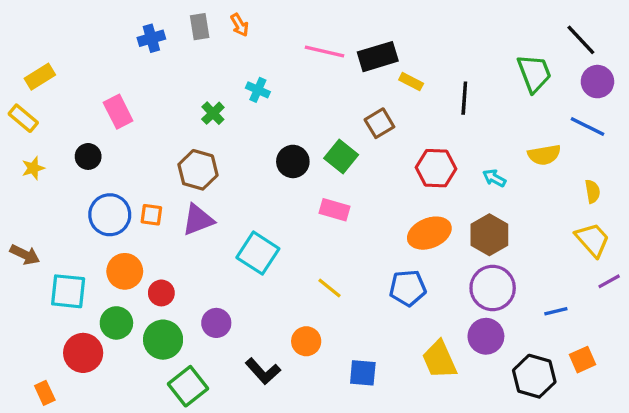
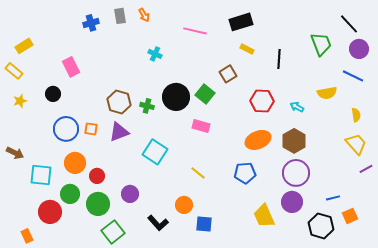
black rectangle: (378, 57) -> (241, 22), moved
green cross: (213, 113) -> (147, 106), moved, turned -32
black circle: (293, 161) -> (176, 97), size x1.4
blue line: (556, 311) -> (333, 198), moved
blue square: (363, 373) -> (204, 224), moved

